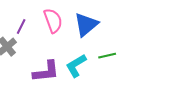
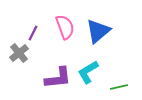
green line: (107, 56) -> (119, 87), moved

